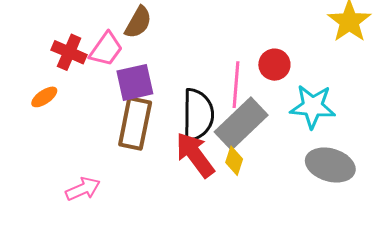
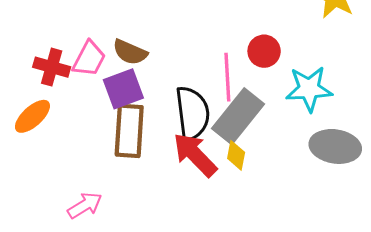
brown semicircle: (138, 22) -> (130, 52), moved, turned 92
orange ellipse: (44, 97) -> (32, 116), size x1.4

